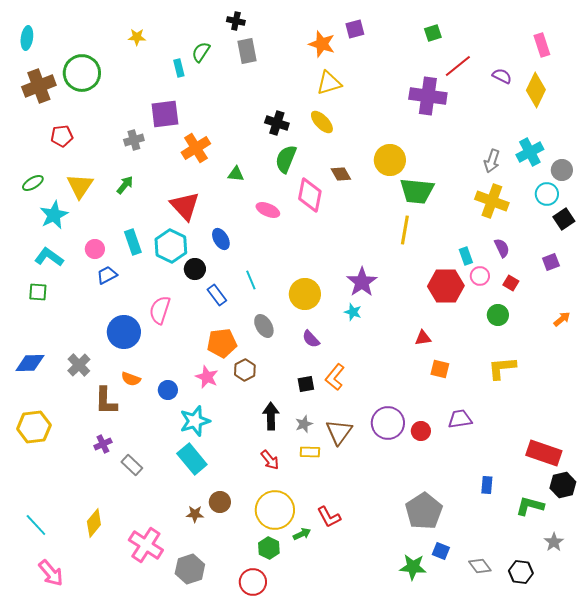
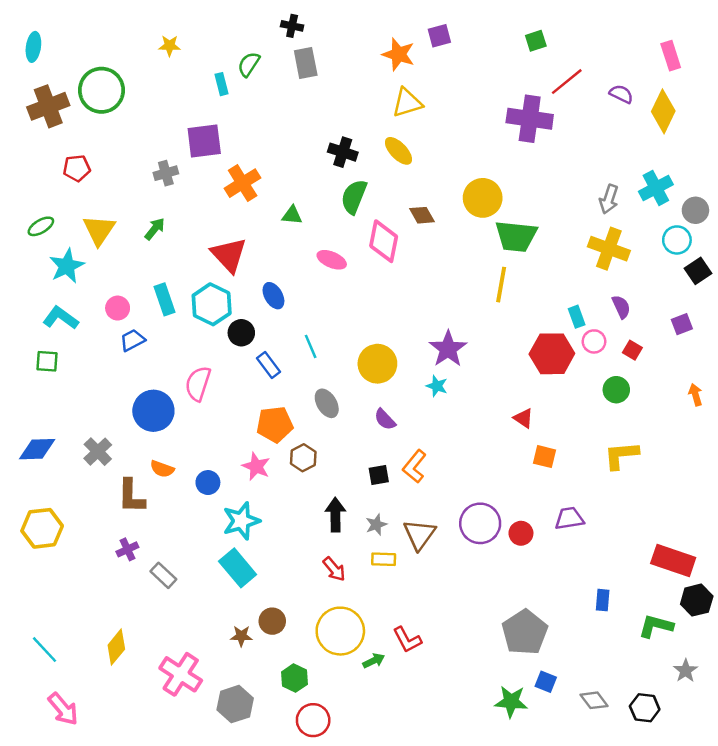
orange arrow: (562, 319) -> (695, 395), turned -66
red triangle: (423, 338) -> (523, 418), turned 42
green hexagon: (269, 548) -> (295, 678), moved

